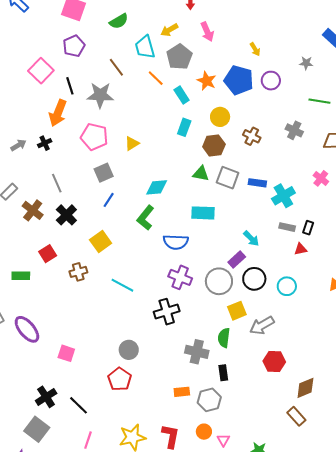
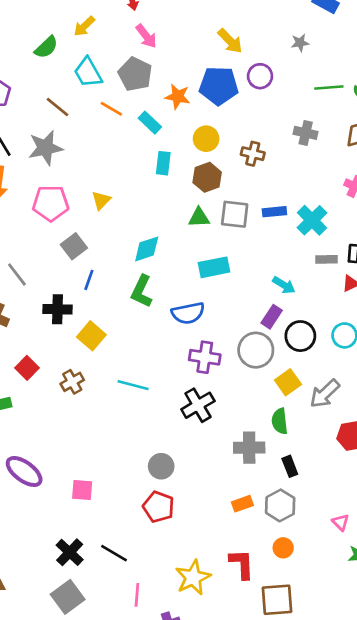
yellow arrow: (169, 30) -> (84, 26), moved
pink arrow: (207, 32) -> (146, 36), moved
yellow arrow: (255, 49) -> (230, 41), size x1.5
black cross: (66, 215) -> (58, 309), moved, turned -30
gray square: (37, 429) -> (68, 597), turned 30
pink triangle: (223, 440) -> (341, 522), moved

